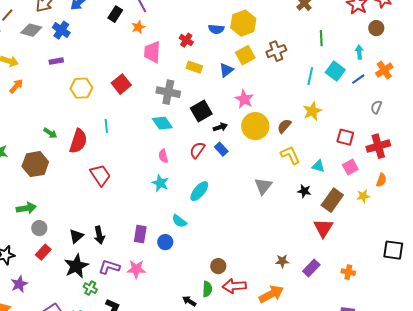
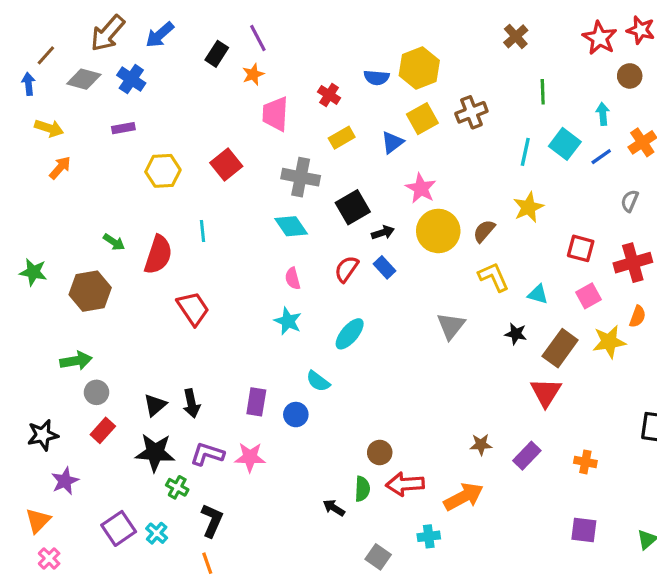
yellow rectangle: (194, 67) -> (342, 138), turned -49
yellow star: (363, 196) -> (609, 342), size x1.5
black star: (76, 266) -> (155, 452), turned 30

